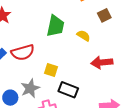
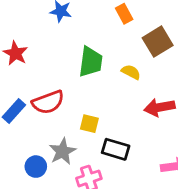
brown square: (104, 15) -> (158, 42), size x1.5

